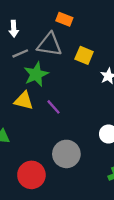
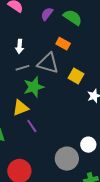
yellow triangle: (24, 101) -> (21, 108), turned -42
purple line: (53, 107) -> (32, 126), moved
gray circle: (66, 154) -> (67, 159), moved

